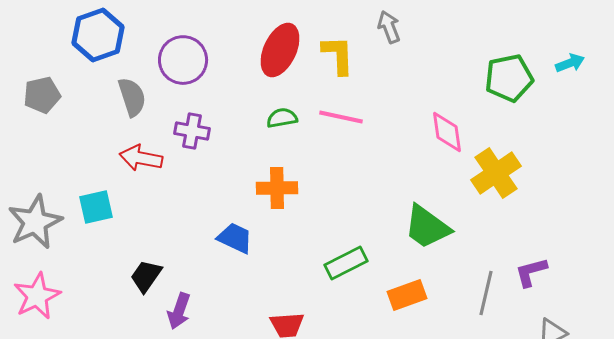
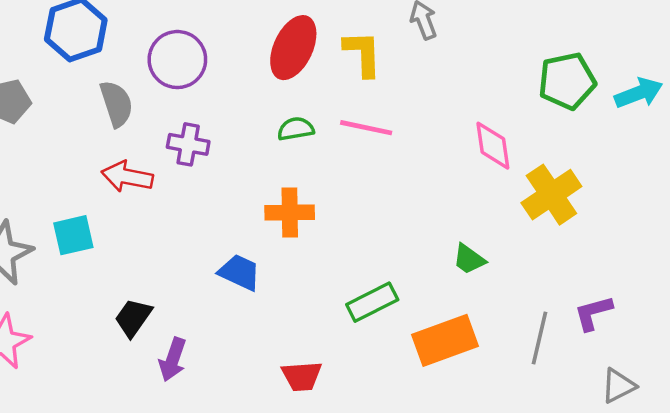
cyan arrow: (570, 63) -> (639, 93), moved, size x1.4
green trapezoid: (427, 227) -> (469, 259), size x0.6
orange rectangle: (407, 295) -> (445, 340), size x1.4

